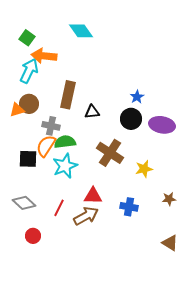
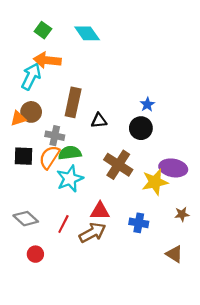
green square: (27, 38) -> (43, 30), moved
purple ellipse: (162, 125) -> (173, 168), moved
black square: (28, 159) -> (24, 156), moved
yellow star: (144, 169) -> (155, 182), size x1.4
brown triangle: (170, 243) -> (174, 254), moved

